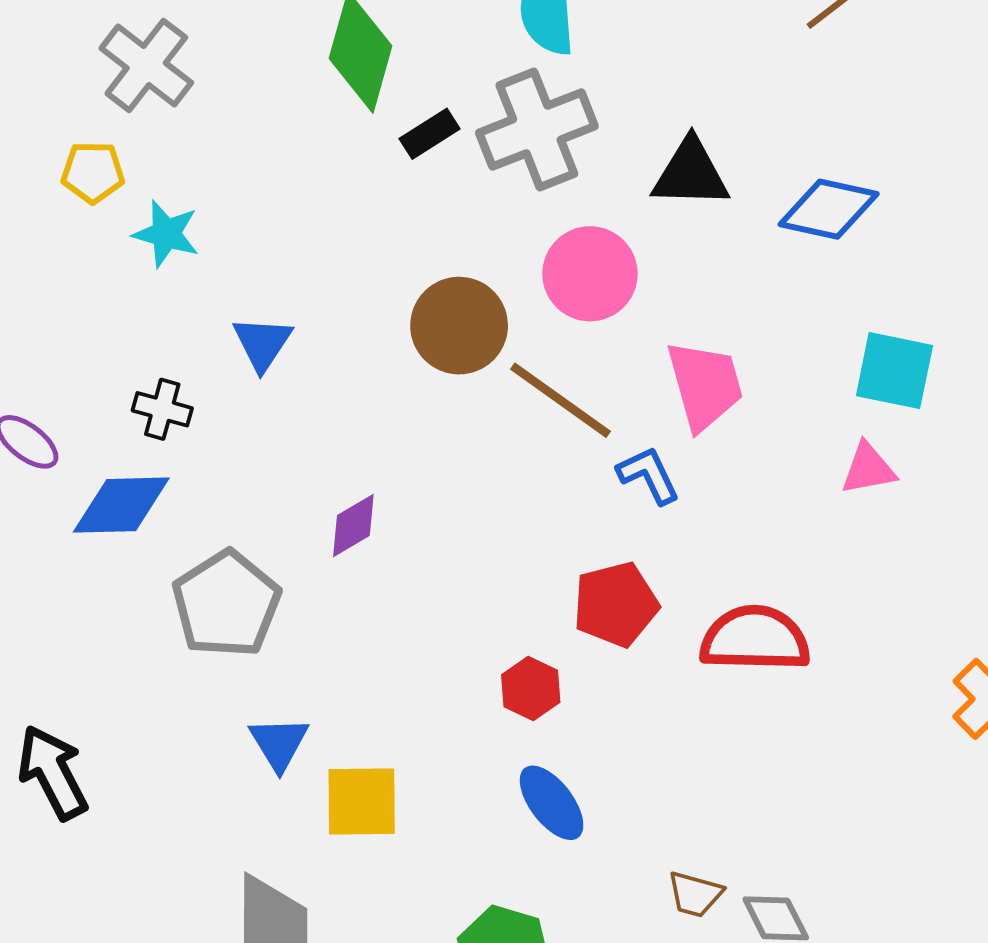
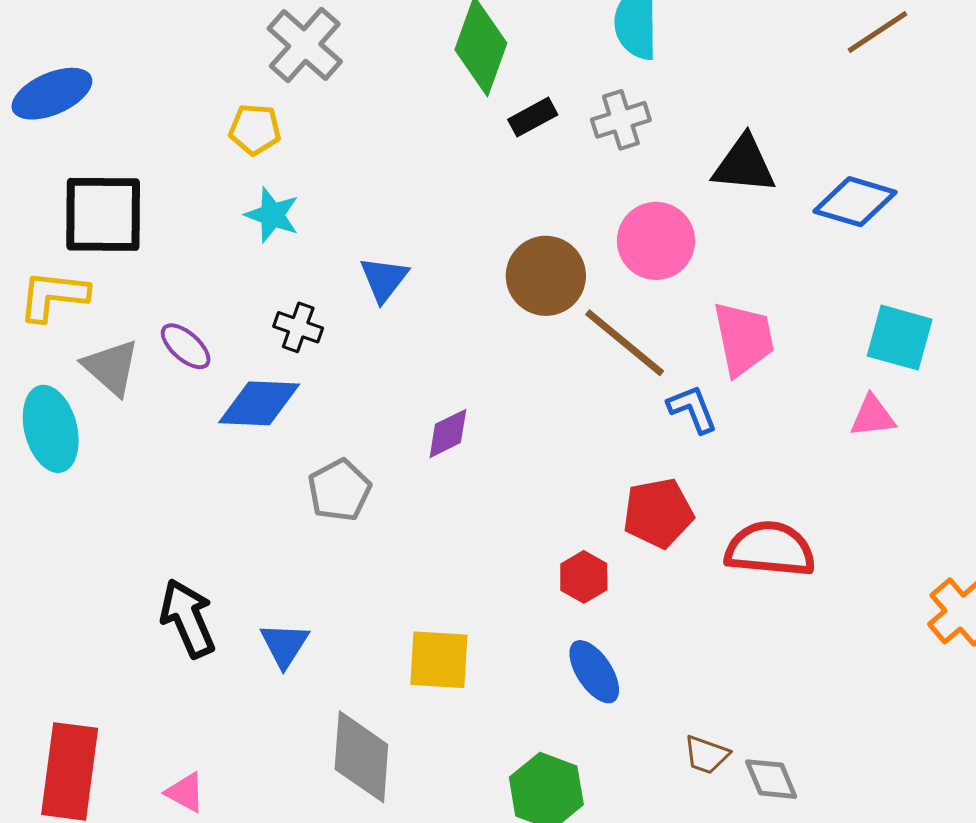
gray cross: (537, 130) -> (621, 120), size x0.6
cyan star: (166, 234) -> (272, 215), moved
gray pentagon: (226, 604) -> (339, 490), size x0.7
blue triangle: (279, 743) -> (284, 645), moved

